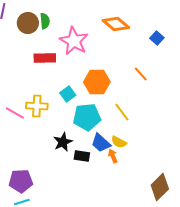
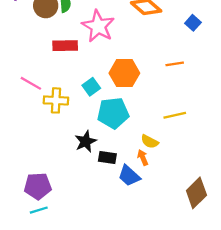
orange line: (141, 74) -> (175, 64), turned -56
yellow line: (122, 112) -> (175, 115), moved, turned -66
pink line: (15, 113) -> (31, 83), moved
blue trapezoid: (101, 143) -> (129, 176), moved

